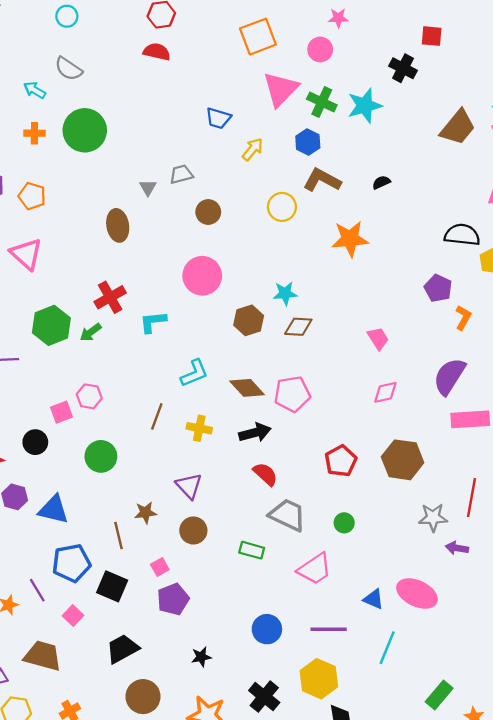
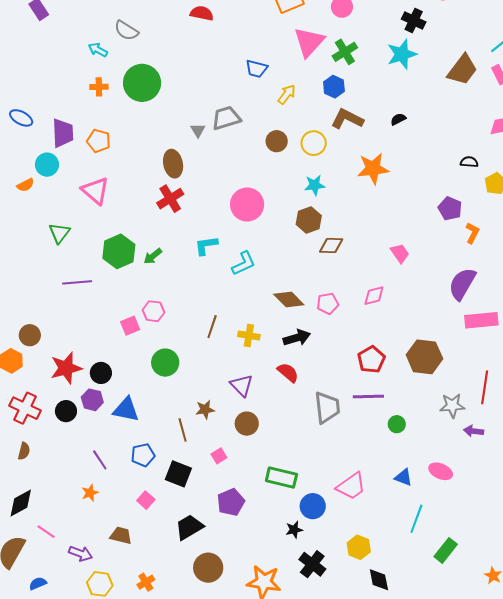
green cross: (322, 102) -> (345, 52), turned 35
cyan star: (365, 106) -> (402, 54), moved
gray trapezoid: (181, 174) -> (226, 118), size x1.4
brown circle: (208, 212) -> (277, 141), moved
black semicircle: (462, 235) -> (469, 162), size x0.6
cyan star: (285, 293) -> (315, 185), moved
red cross: (110, 297) -> (170, 199), moved
brown hexagon: (249, 320) -> (309, 220), moved
cyan L-shape: (194, 373) -> (244, 263), moved
pink diamond: (385, 392) -> (374, 296), moved
pink pentagon: (292, 394) -> (328, 303), size x0.7
black circle: (35, 442) -> (101, 373), moved
red semicircle: (265, 474) -> (288, 373), moved
gray trapezoid: (287, 515) -> (327, 408), turned 60
green circle: (344, 523) -> (397, 424), moved
green rectangle: (252, 550) -> (281, 477), moved, size x1.4
blue pentagon: (71, 563) -> (143, 455), size x0.7
pink trapezoid: (315, 569) -> (351, 486), moved
purple line: (37, 590) -> (100, 460), moved
pink ellipse: (417, 593) -> (441, 471), size x0.7
purple pentagon: (173, 599) -> (231, 502), moved
purple line: (329, 629) -> (368, 397), moved
brown trapezoid: (43, 656) -> (121, 536), size x0.7
black star: (201, 657) -> (294, 530), moved
yellow hexagon: (319, 679) -> (359, 547), size x0.7
green rectangle: (439, 695) -> (446, 550), moved

